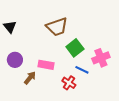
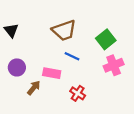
green square: (75, 48) -> (106, 39), moved
blue line: (82, 70) -> (72, 56), moved

